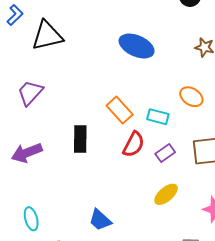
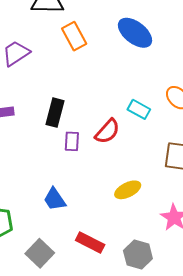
orange rectangle: (120, 110) -> (74, 36), moved
purple rectangle: (165, 153) -> (72, 141), moved, turned -66

